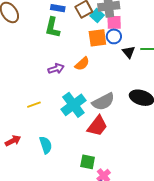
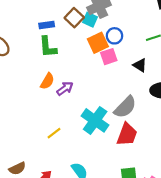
pink square: (114, 22) -> (109, 57), moved
black triangle: (129, 52) -> (140, 65), moved
orange semicircle: (82, 64) -> (47, 81), moved

